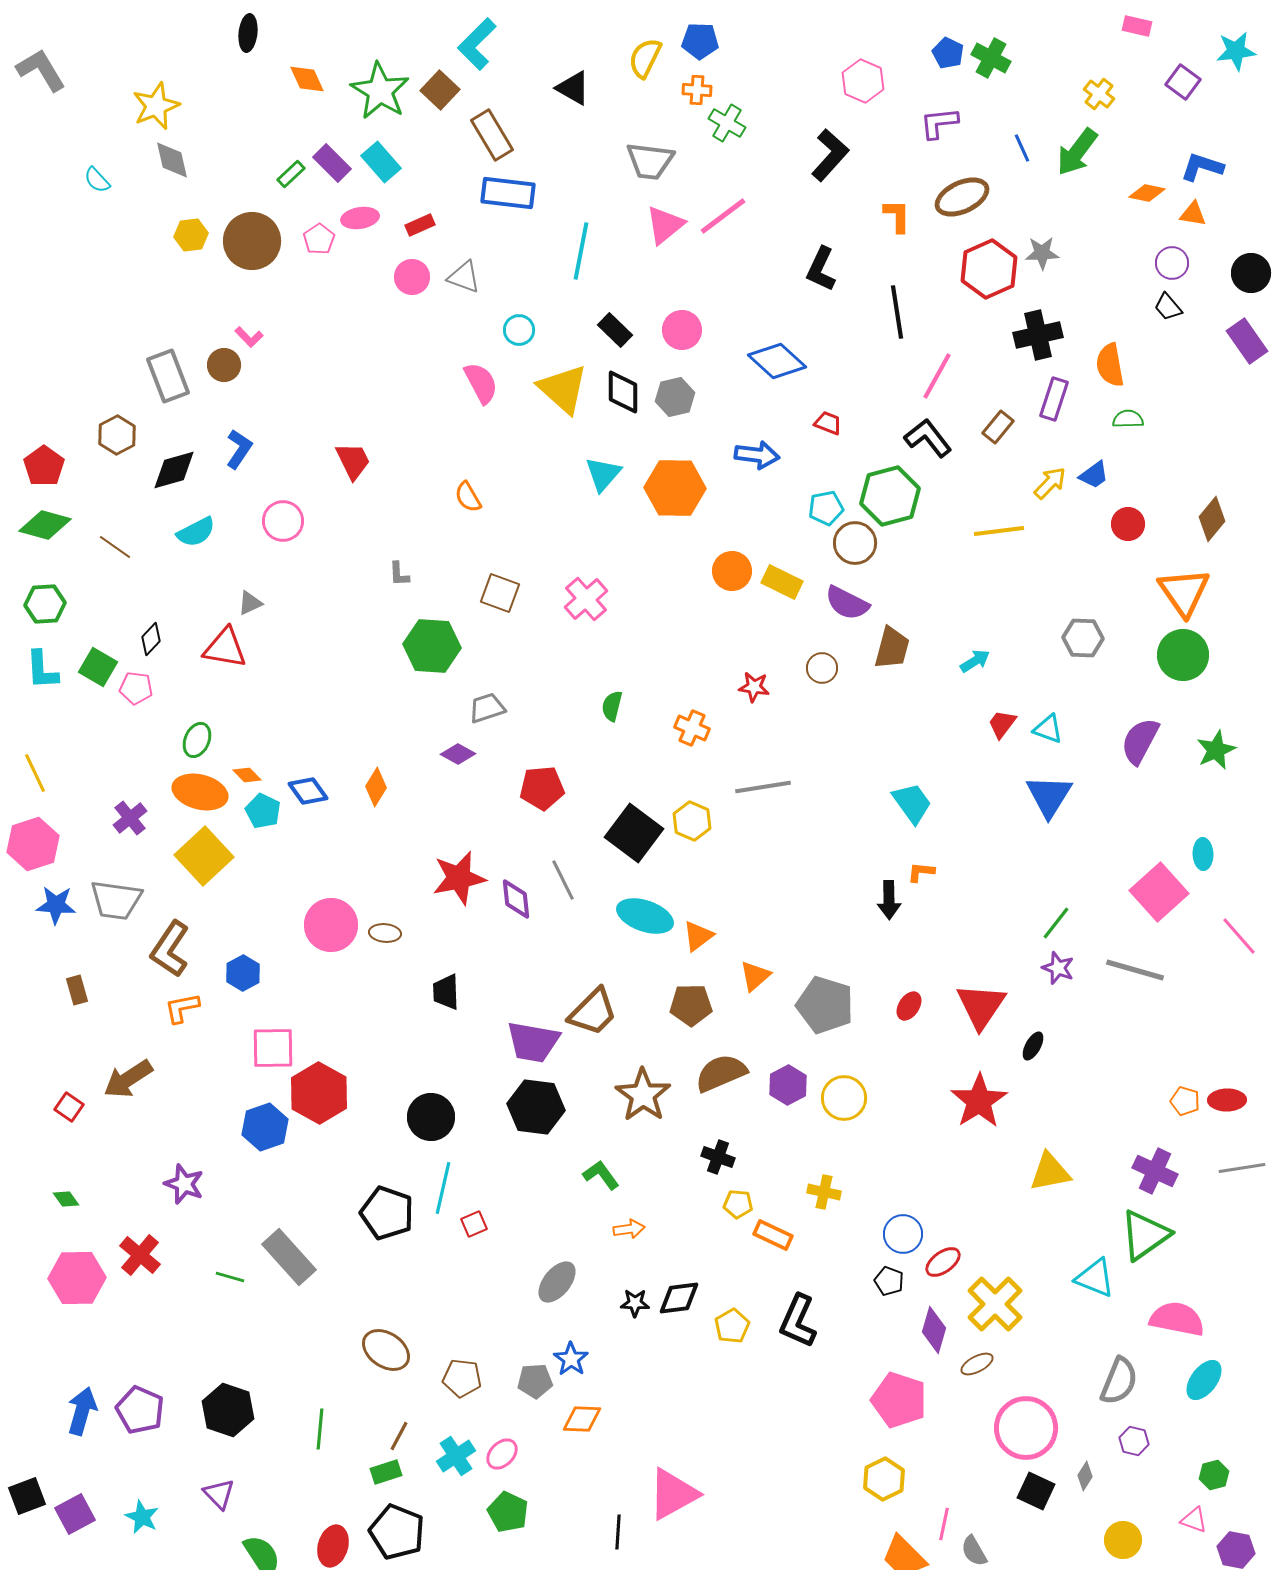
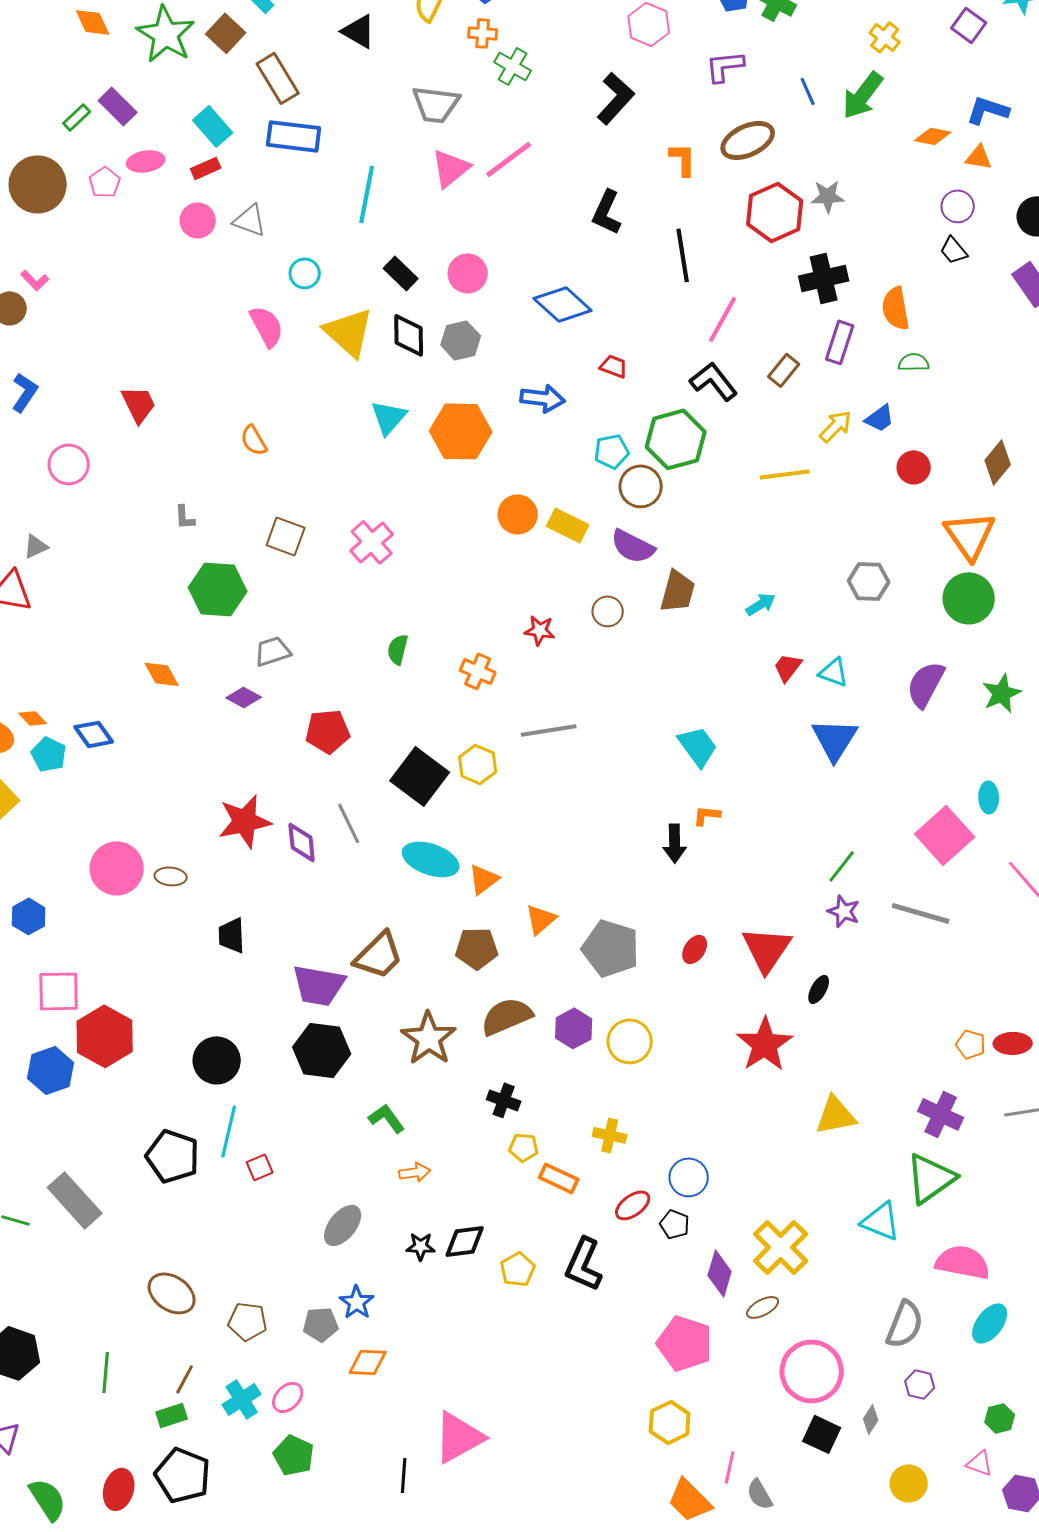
cyan rectangle: (381, 162) -> (213, 126), moved
orange diamond: (376, 787) -> (162, 674), moved, turned -60
red ellipse: (943, 1262) -> (633, 1205), moved

